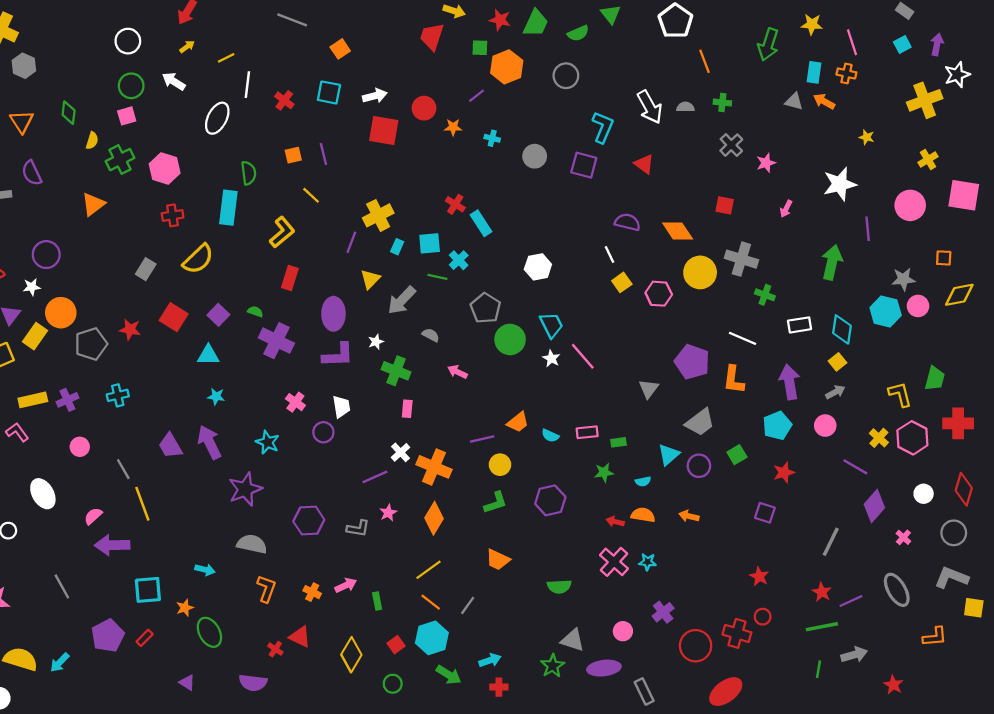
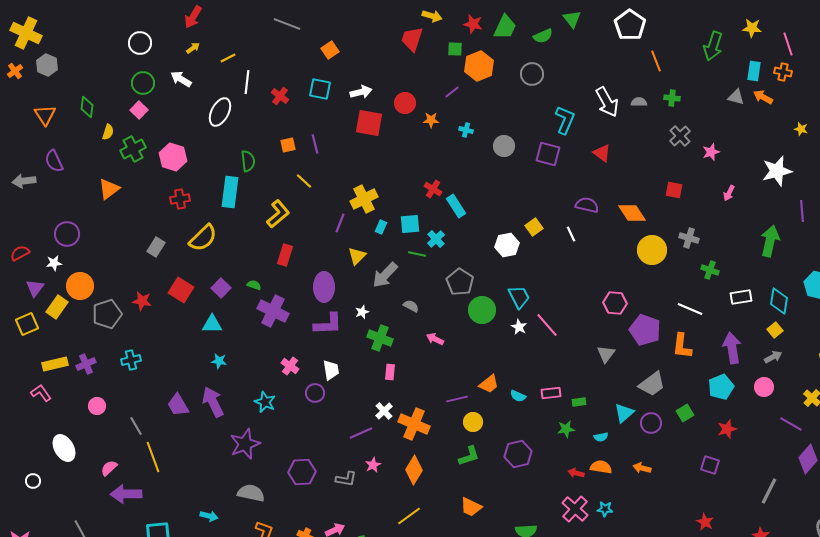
pink square: (127, 116) -> (139, 110), turned -30
gray cross: (741, 259) -> (689, 238), size x0.7
yellow square: (622, 282) -> (534, 227), moved
pink hexagon: (659, 294) -> (615, 303), moved

